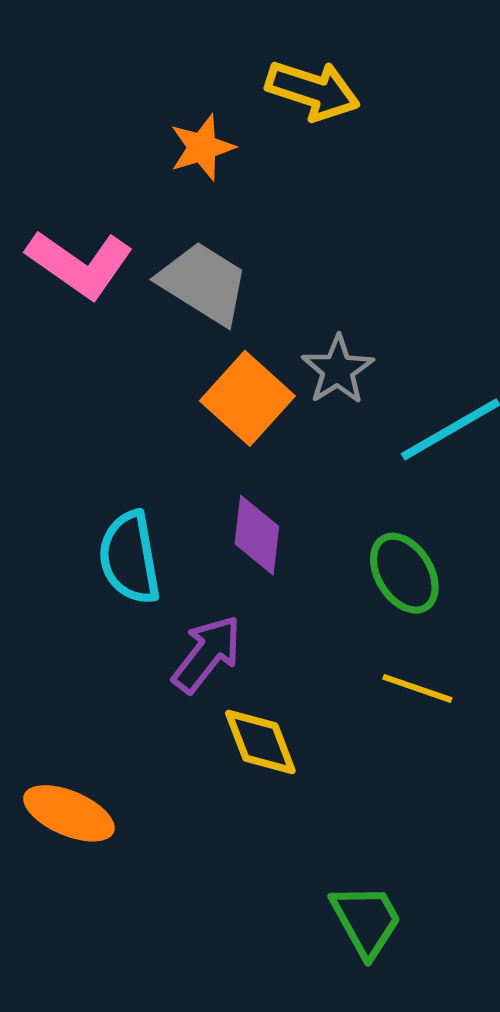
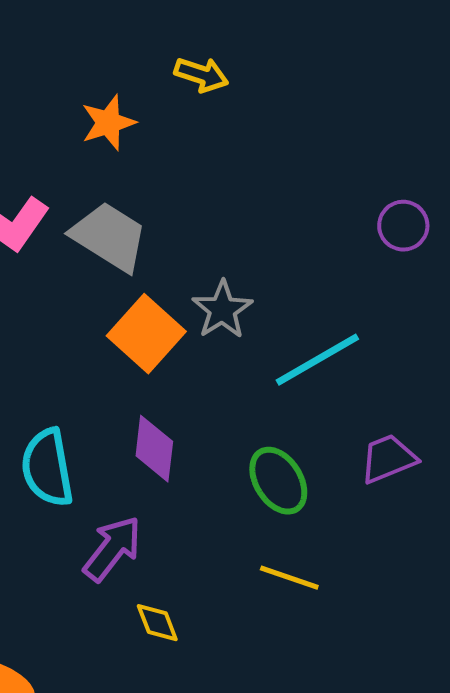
yellow arrow: (313, 90) -> (201, 75), size x0.7
yellow diamond: (260, 742) -> (157, 623), size x0.7

